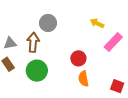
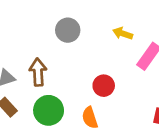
gray circle: (48, 23) -> (68, 30), moved
orange semicircle: (84, 79) -> (90, 118), moved

